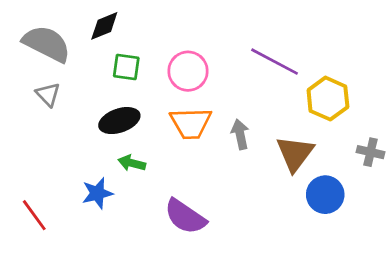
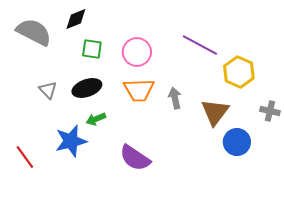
gray triangle: (48, 94) -> (48, 90), moved
green arrow: (132, 163) -> (96, 119), turned -36
blue star: (97, 193) -> (71, 141), size x1.4

